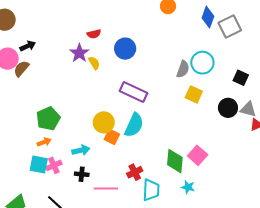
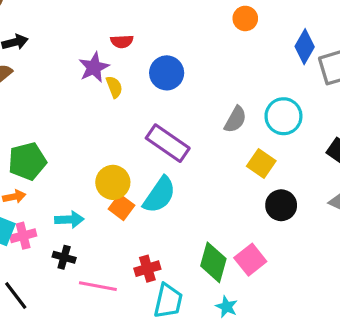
gray semicircle: (183, 69) -> (235, 119), moved
black circle: (228, 108) -> (281, 205), moved

